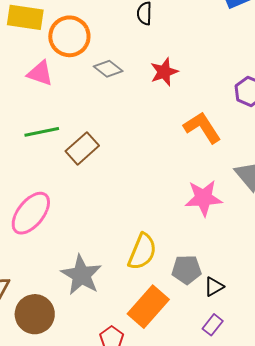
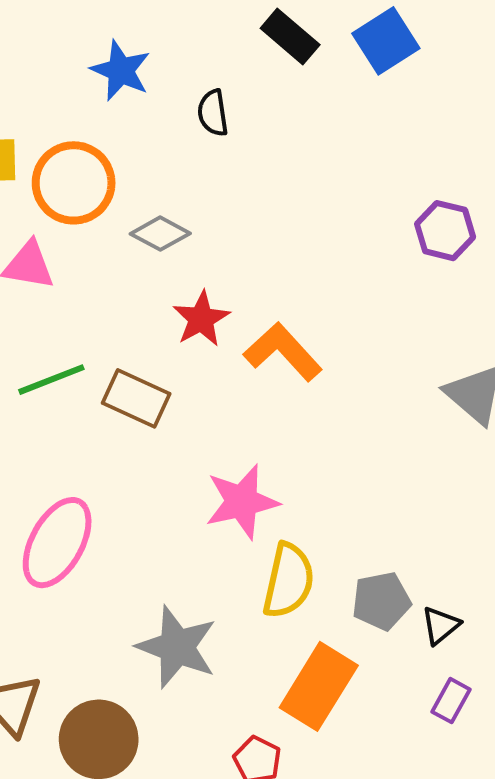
red star: (164, 72) -> (201, 319), moved
orange L-shape: (202, 127) -> (283, 352), moved
brown rectangle: (82, 148) -> (136, 398), turned 76
pink star: (204, 198) -> (242, 502), moved

